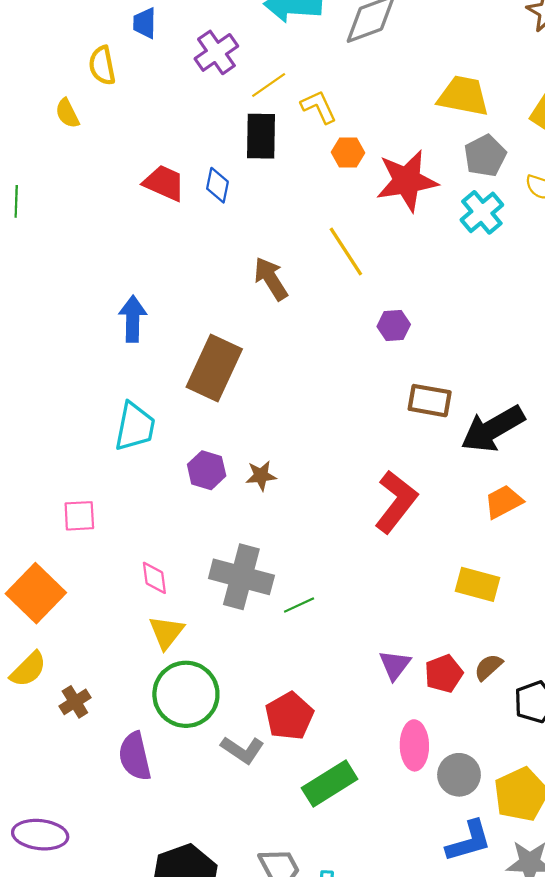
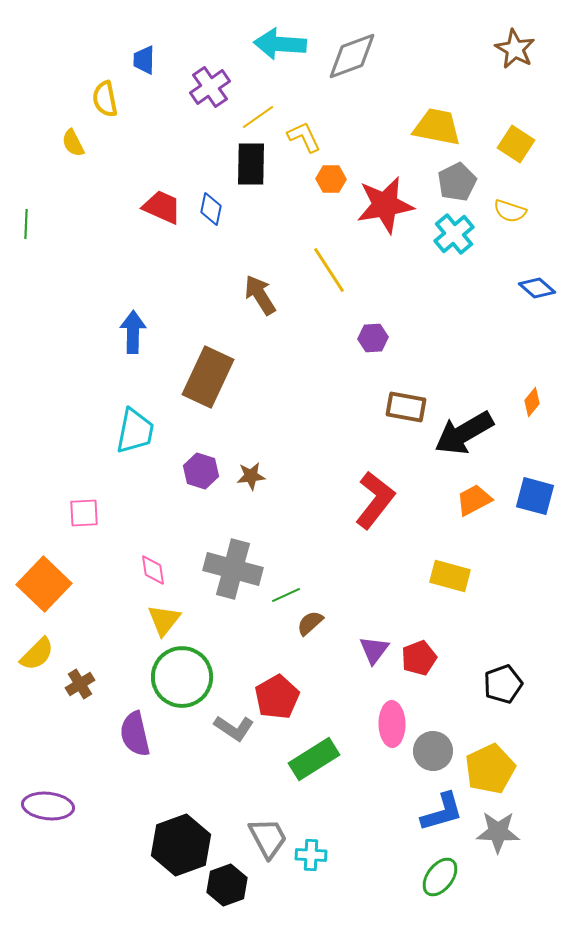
brown semicircle: (488, 667) -> (310, 623), moved

